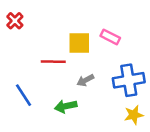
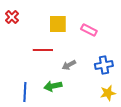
yellow square: (79, 43) -> (58, 24), moved
blue cross: (129, 80) -> (104, 65), size x0.7
blue line: (24, 95) -> (25, 92), moved, turned 36

